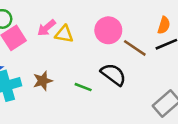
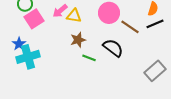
brown star: (43, 81) -> (78, 40), moved

